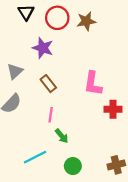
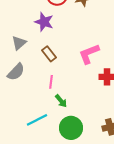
pink L-shape: (93, 84) -> (89, 54), turned 60
green circle: (73, 166) -> (71, 128), size x1.5

